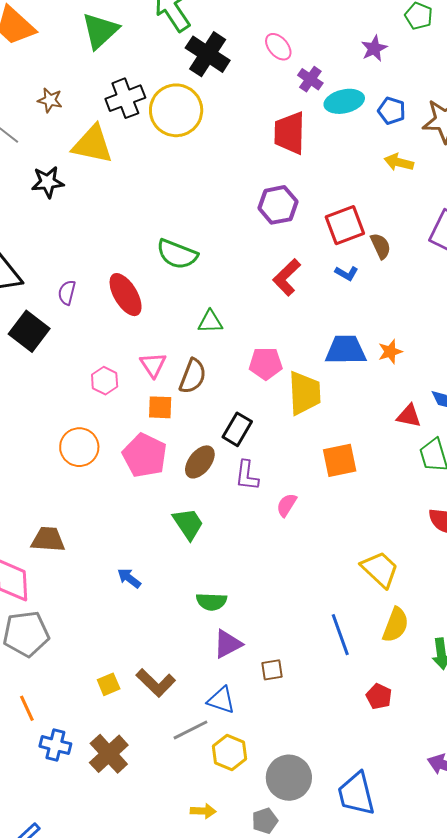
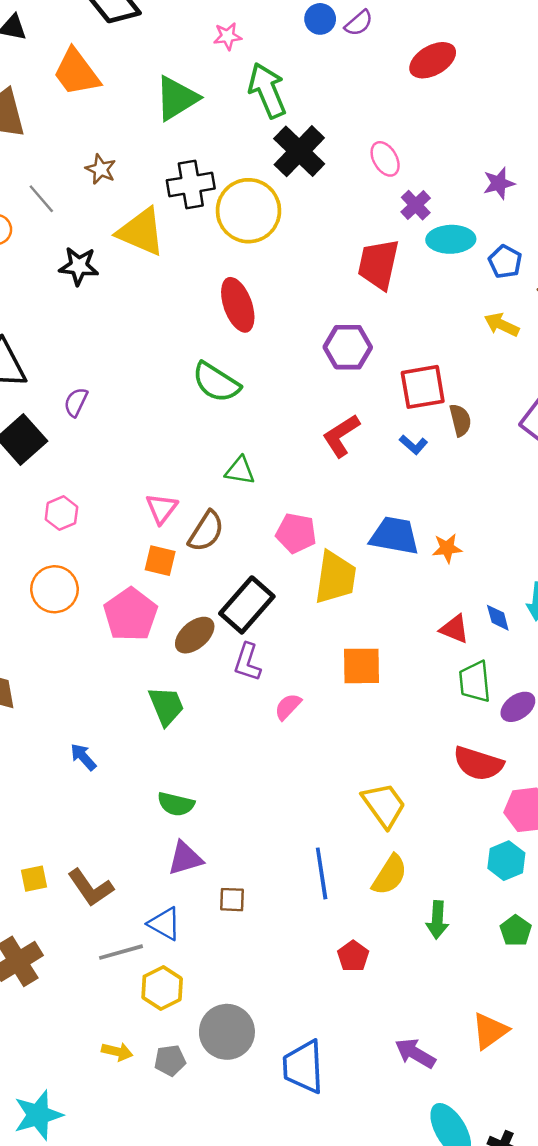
red ellipse: (126, 295) -> (238, 305), moved
pink hexagon: (105, 381) -> (61, 513), moved
black rectangle: (237, 429) -> (247, 605), size x1.4
gray pentagon: (265, 821) -> (170, 1060), moved

